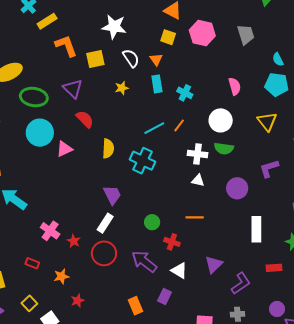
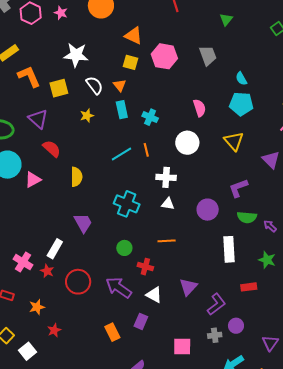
orange line: (179, 125) -> (146, 150), turned -48
green semicircle: (224, 148) -> (247, 217), moved
cyan cross: (143, 161) -> (127, 204), moved
white rectangle: (105, 223) -> (55, 249), moved
purple circle: (277, 309) -> (236, 326), moved

